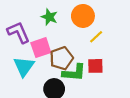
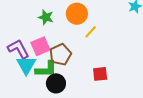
purple L-shape: (18, 32) -> (18, 49), moved
red square: (95, 66) -> (100, 74), moved
green L-shape: (74, 73) -> (46, 69), moved

